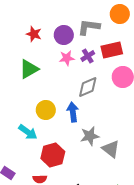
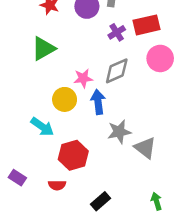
pink star: (67, 58) -> (83, 78), moved

